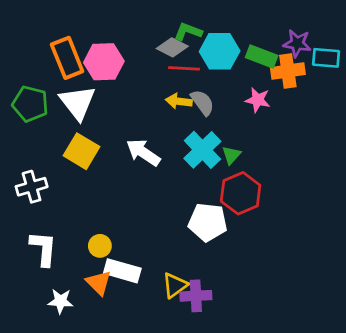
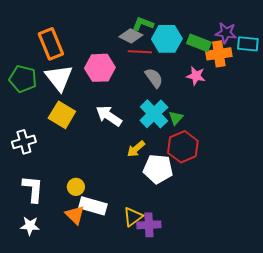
pink hexagon: (104, 62) -> (100, 68), moved
yellow arrow: (179, 101) -> (136, 149), moved, turned -48
white star: (60, 301) -> (30, 226), moved

